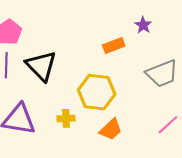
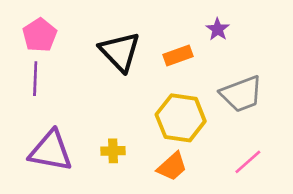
black triangle: (41, 66) -> (120, 52), moved
yellow hexagon: (97, 92) -> (181, 118), moved

